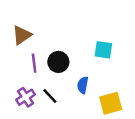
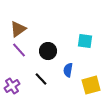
purple line: (34, 63) -> (19, 50), moved, turned -35
purple cross: (26, 97) -> (12, 86), moved

